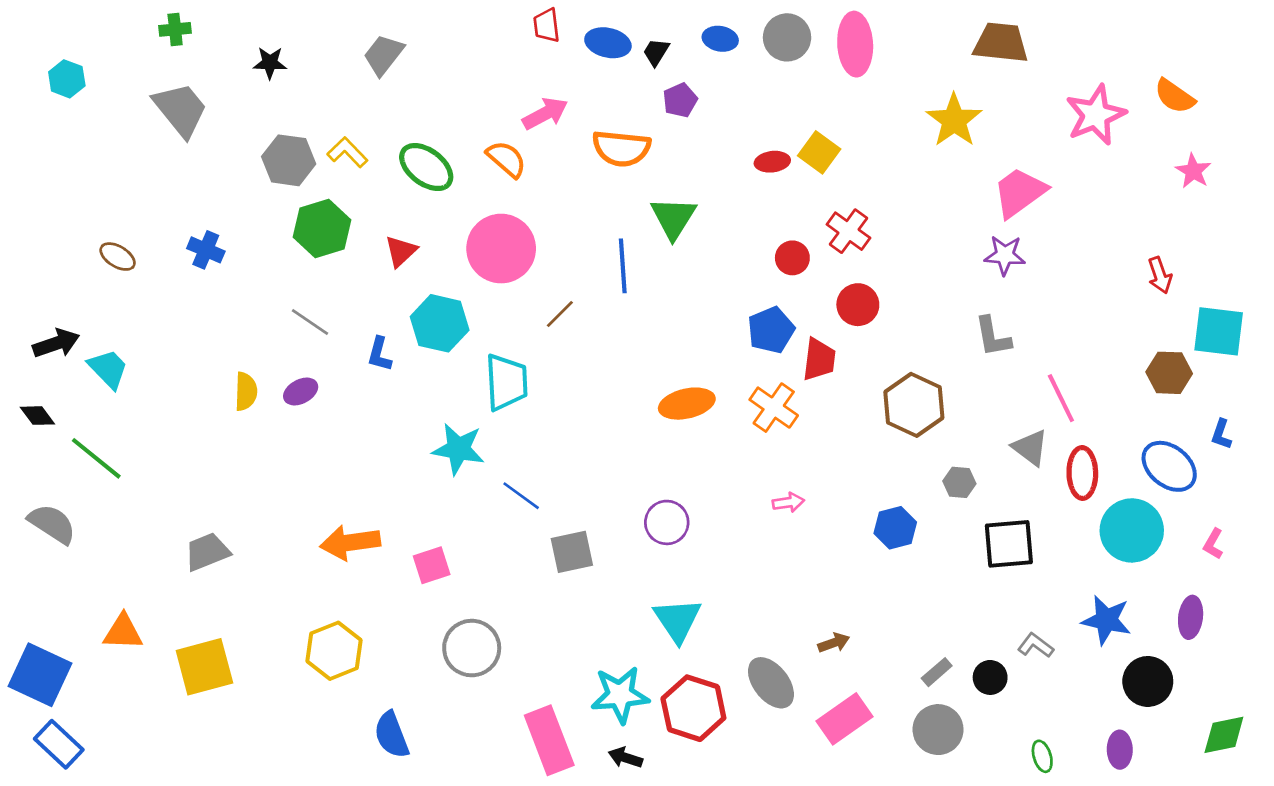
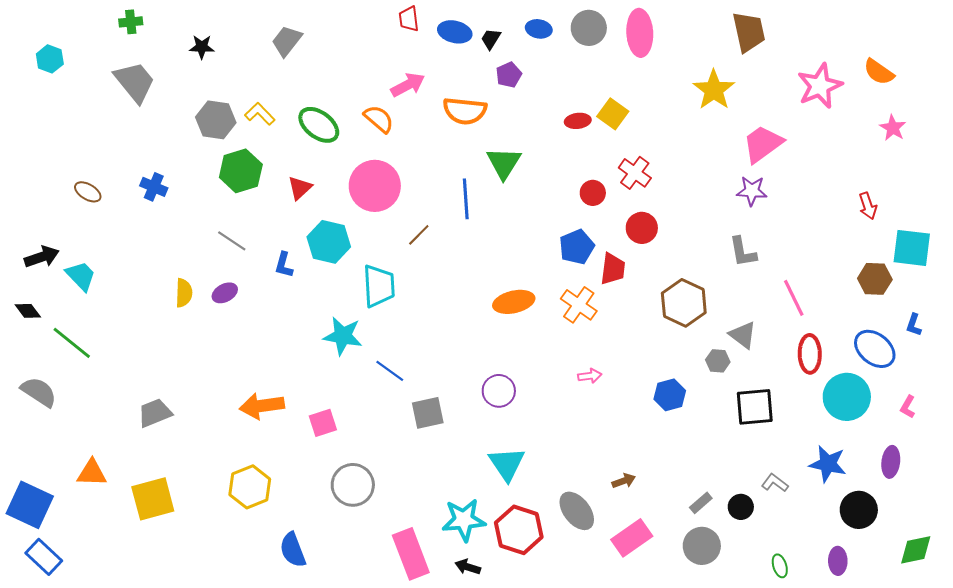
brown trapezoid: (1001, 43) -> (749, 32), turned 72
gray triangle: (1030, 448) -> (743, 335), moved

